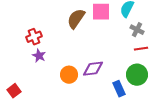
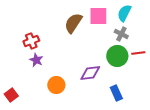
gray cross: (137, 30) -> (121, 34), moved
orange circle: (69, 75) -> (56, 85), moved
green circle: (137, 75) -> (117, 56), moved

